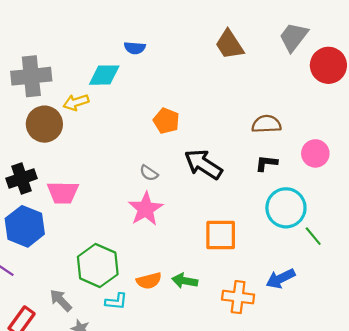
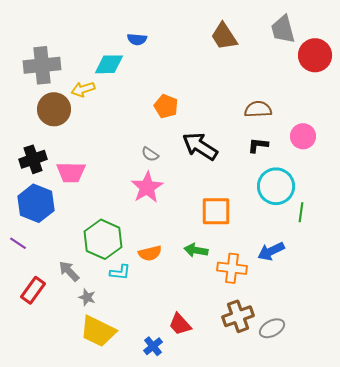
gray trapezoid: (294, 37) -> (283, 29), turned -52
green line: (313, 236) -> (301, 212), turned 48
green arrow: (185, 281) -> (196, 250), moved

